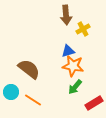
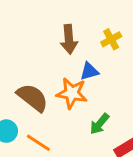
brown arrow: (66, 15) -> (69, 39), moved
orange star: (73, 66) -> (72, 93), moved

